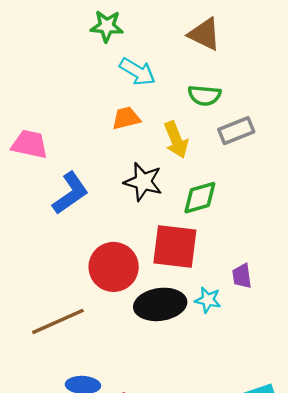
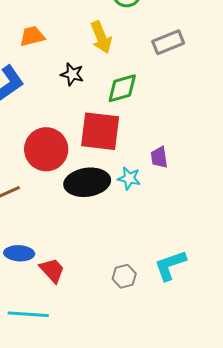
orange trapezoid: (126, 118) -> (32, 36), moved
gray rectangle: (236, 131) -> (168, 42), moved
black star: (143, 182) -> (72, 74), size x0.7

